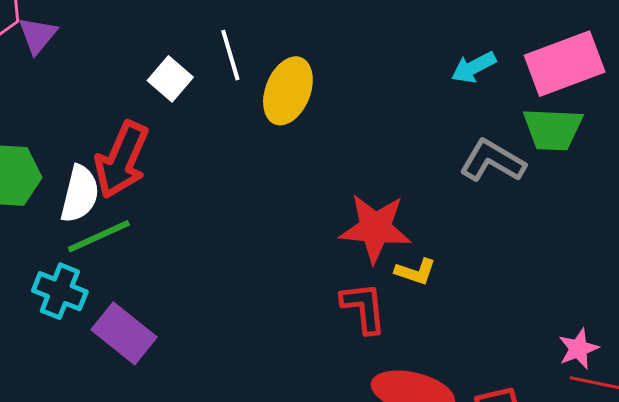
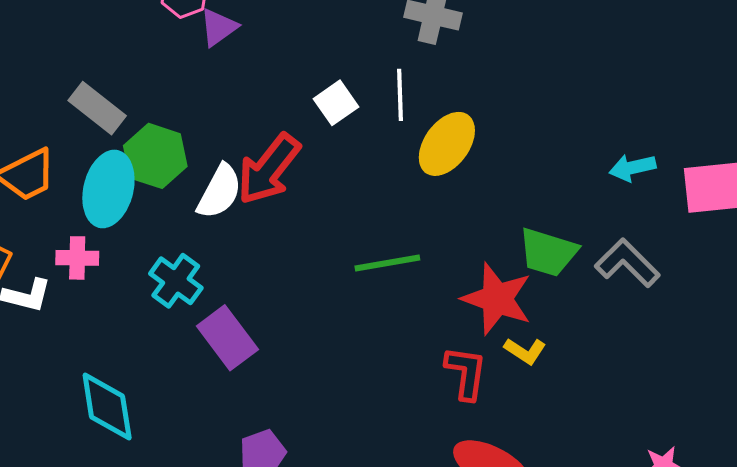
green trapezoid: (553, 129) -> (548, 252), moved
green line: (99, 236) -> (387, 263), moved

